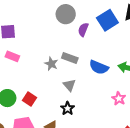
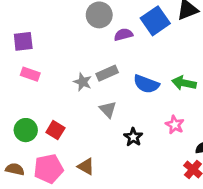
purple semicircle: (83, 30) -> (123, 35), turned 56
gray rectangle: (70, 58) -> (107, 73), turned -42
black star: (68, 108) -> (133, 137), moved

